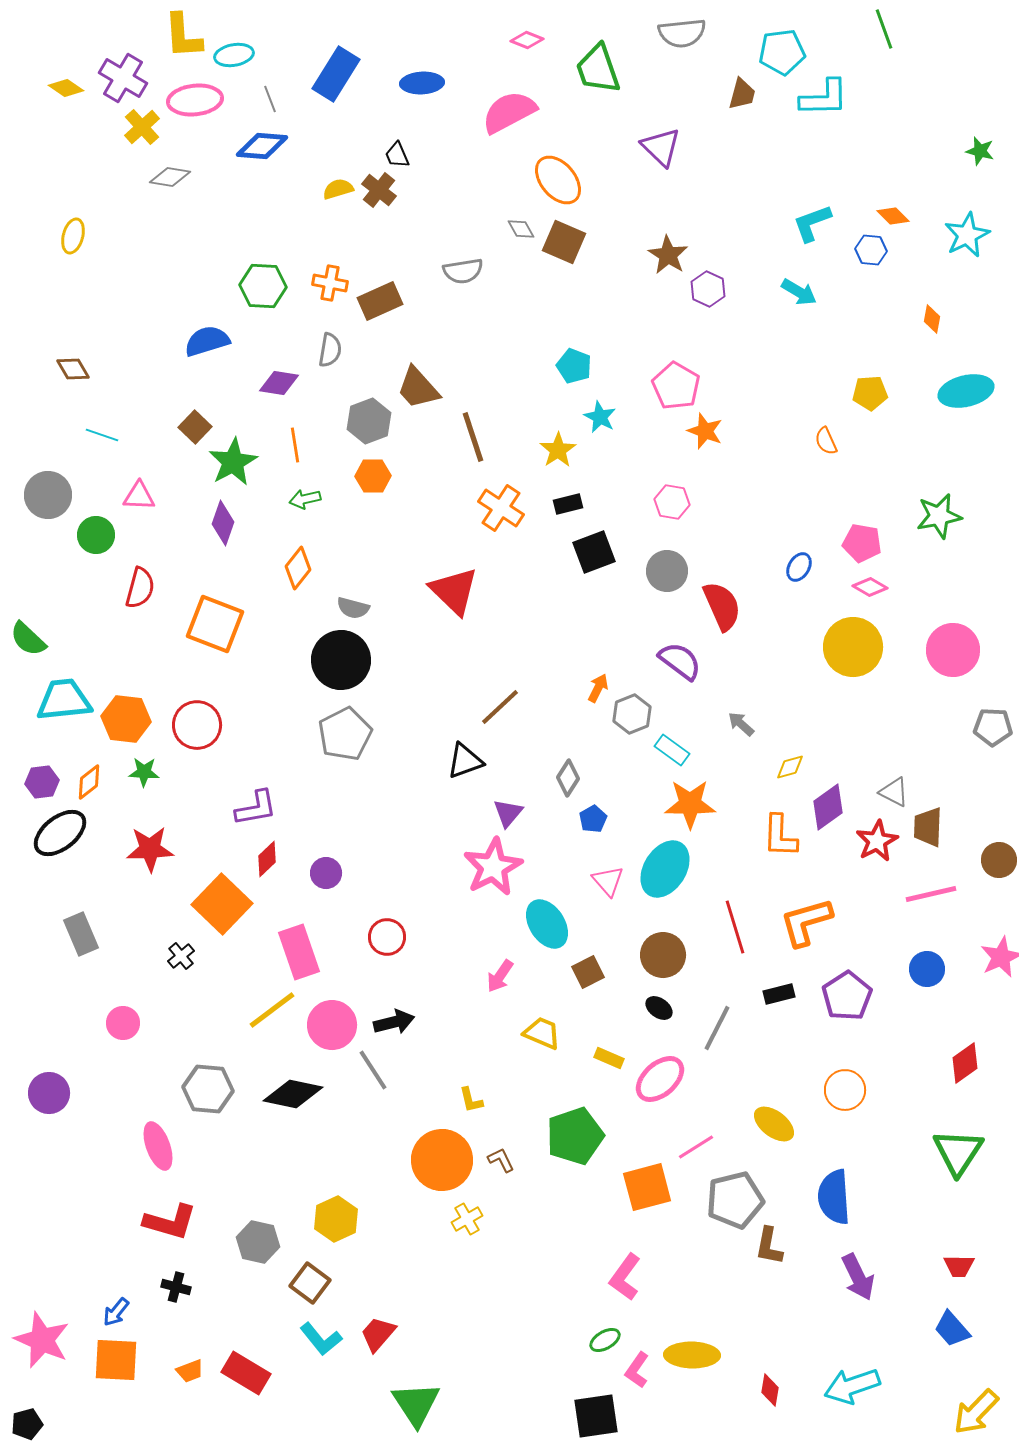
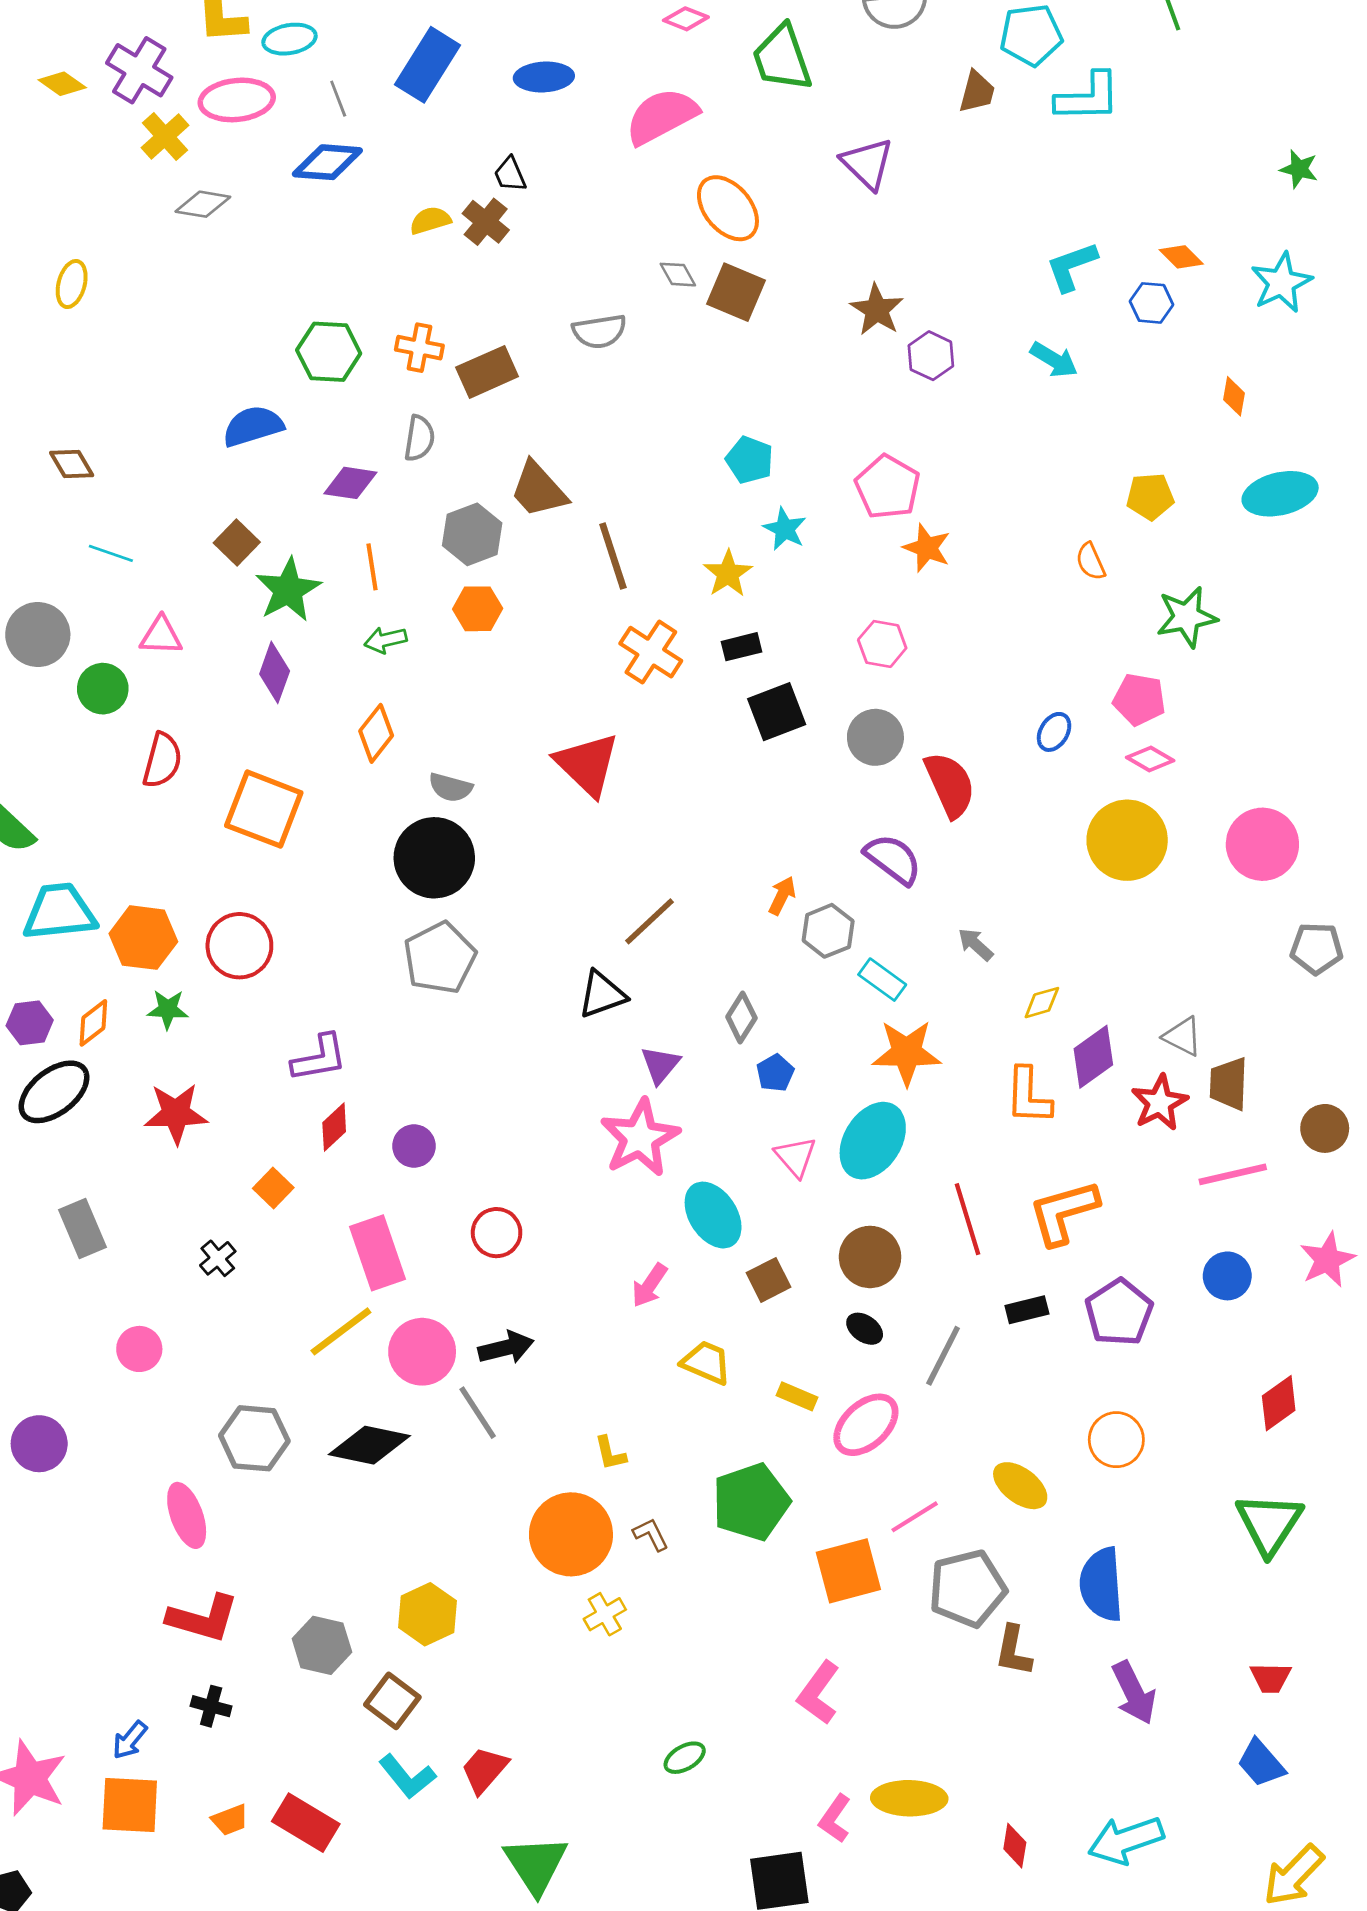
green star: (939, 516) -> (1187, 617), moved
orange square: (222, 904) -> (273, 1188), size x0.5
green ellipse: (605, 1340) -> (685, 1758), moved

